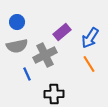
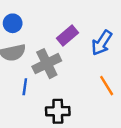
orange line: (89, 64) -> (107, 86), moved
blue line: (27, 74) -> (25, 87), turned 32

